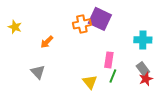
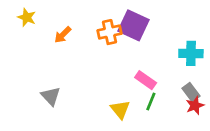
yellow star: (15, 27) -> (27, 17), moved
orange arrow: (47, 42) -> (63, 35), moved
pink rectangle: (109, 60) -> (146, 80), turned -63

